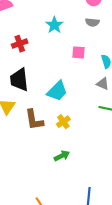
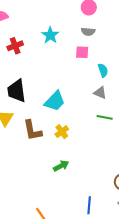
red cross: (20, 44) -> (15, 46), moved
pink square: (78, 52) -> (82, 52), moved

